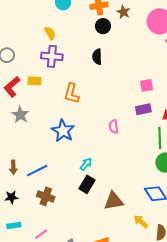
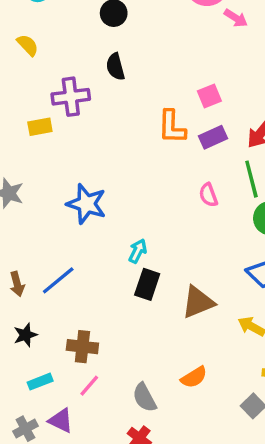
purple cross: (52, 56) -> (71, 97), moved
yellow rectangle: (35, 81) -> (40, 127), moved
orange L-shape: (72, 93) -> (172, 127), moved
pink semicircle: (114, 127) -> (208, 195), moved
brown cross: (46, 196) -> (82, 347), moved

